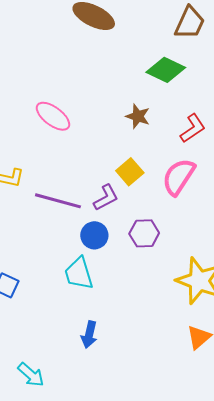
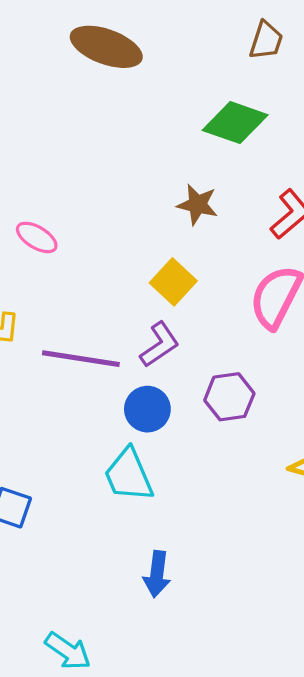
brown trapezoid: (190, 23) -> (266, 40), size x0.7
pink ellipse: (53, 116) -> (37, 237), moved, size x0.7
yellow square: (130, 172) -> (173, 282), moved

